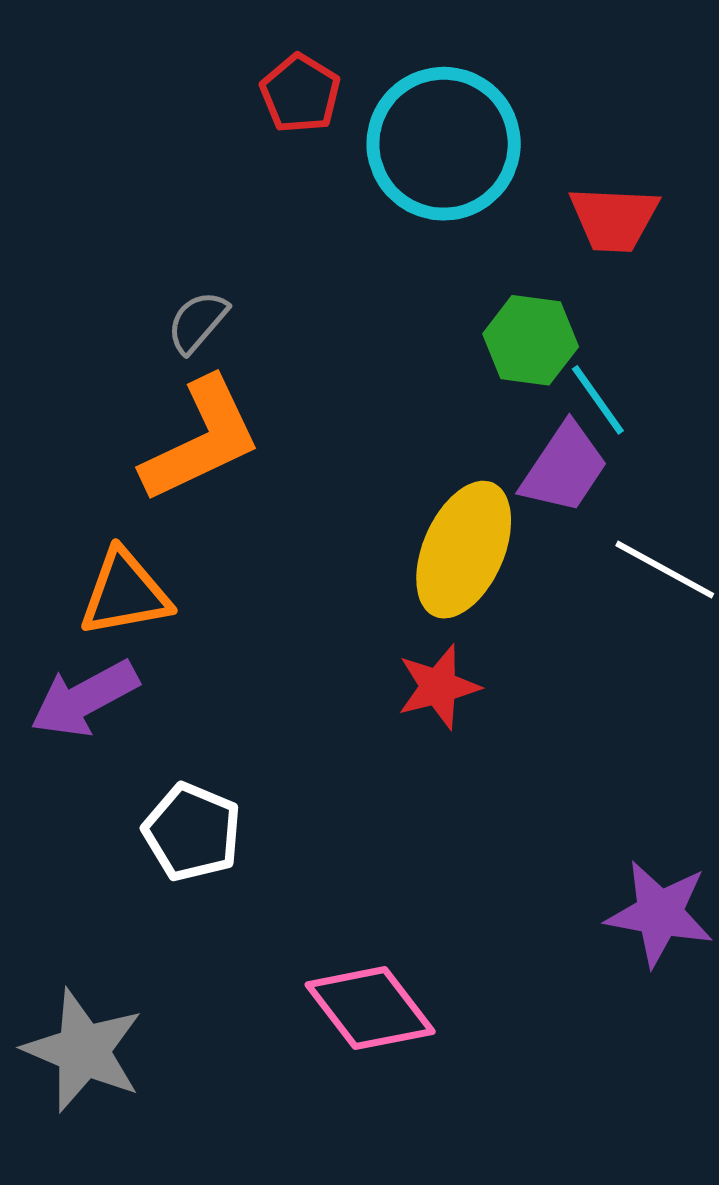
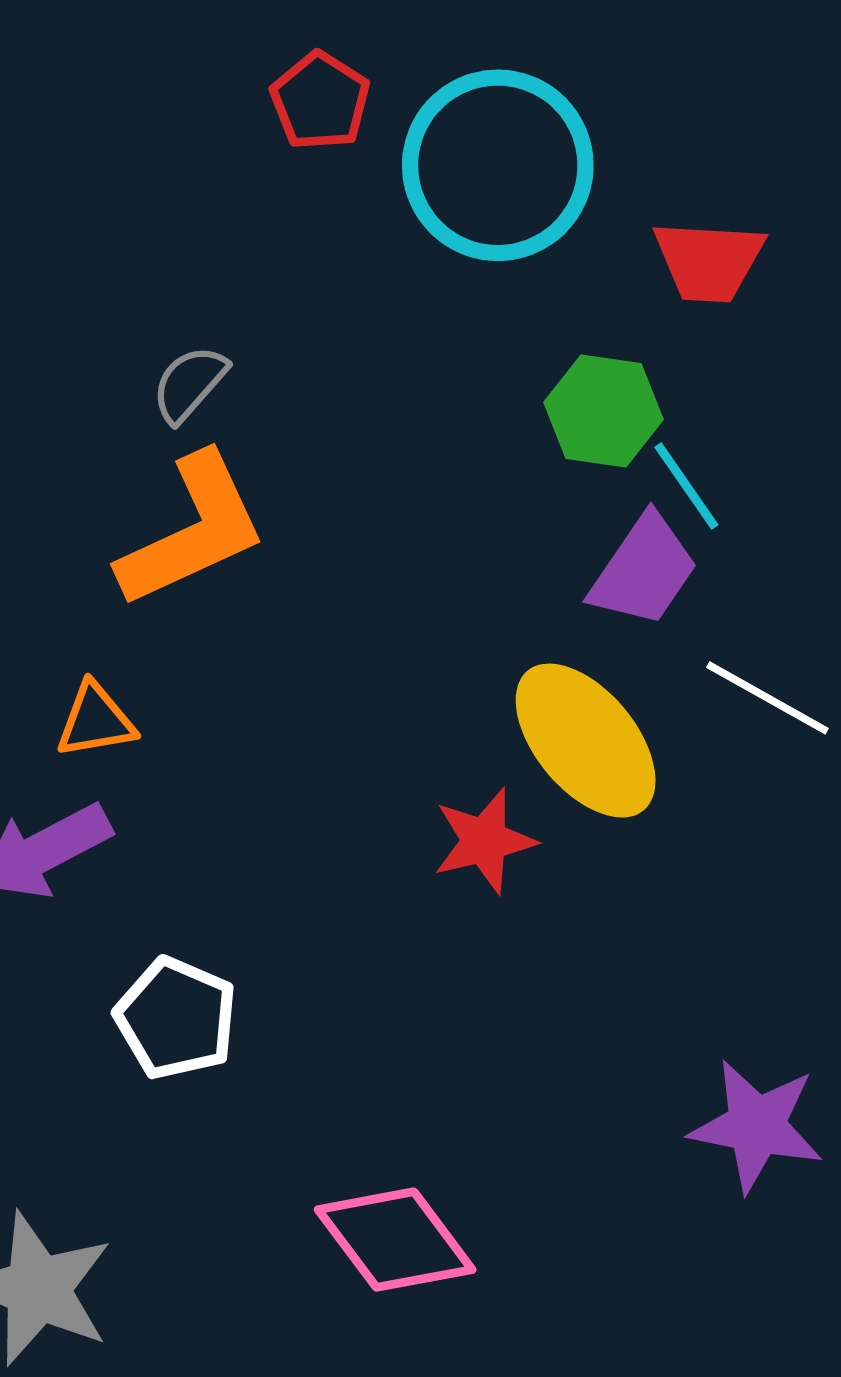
yellow ellipse: (464, 550) -> (586, 741), moved, turned -64
orange triangle: (125, 593) -> (96, 721), size x0.7

